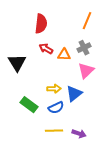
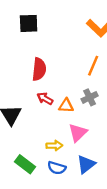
pink triangle: (86, 71) -> (78, 133), moved
blue triangle: (74, 94) -> (86, 164), moved
blue semicircle: (56, 108) -> (57, 168), turned 42

